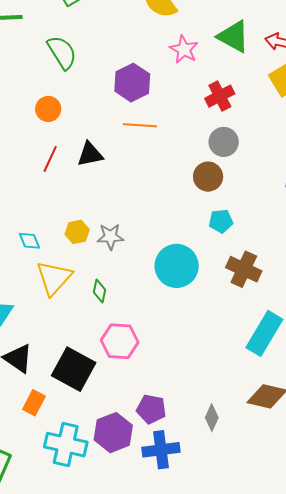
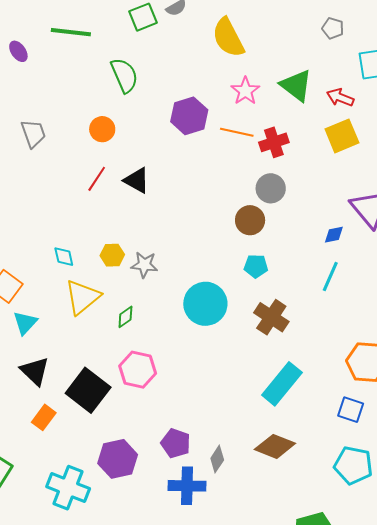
orange line: (140, 125) -> (237, 132), moved
black triangle: (90, 154) -> (137, 180), turned 32
green diamond: (100, 291) -> (125, 317), turned 35
purple pentagon: (151, 409) -> (176, 443), moved
cyan cross: (66, 445) -> (68, 488), moved
blue cross: (161, 450) -> (187, 486), moved

